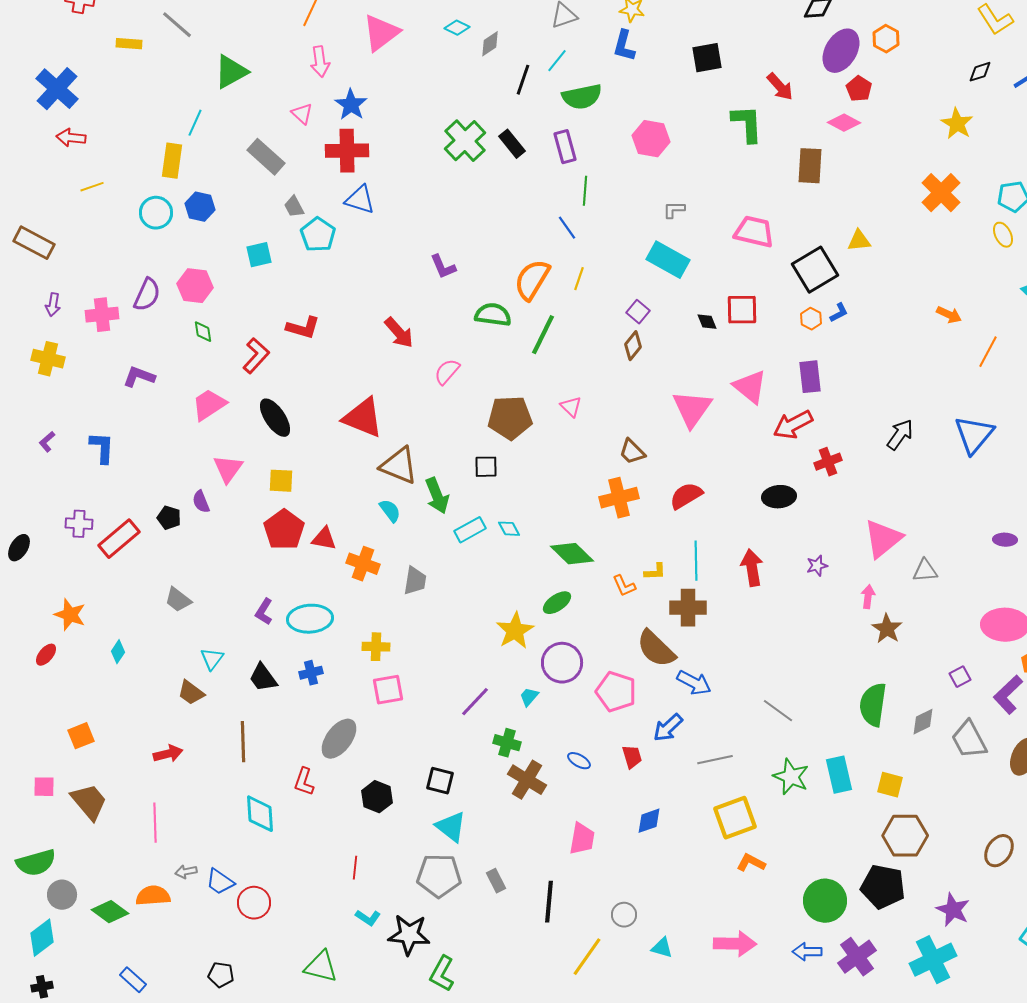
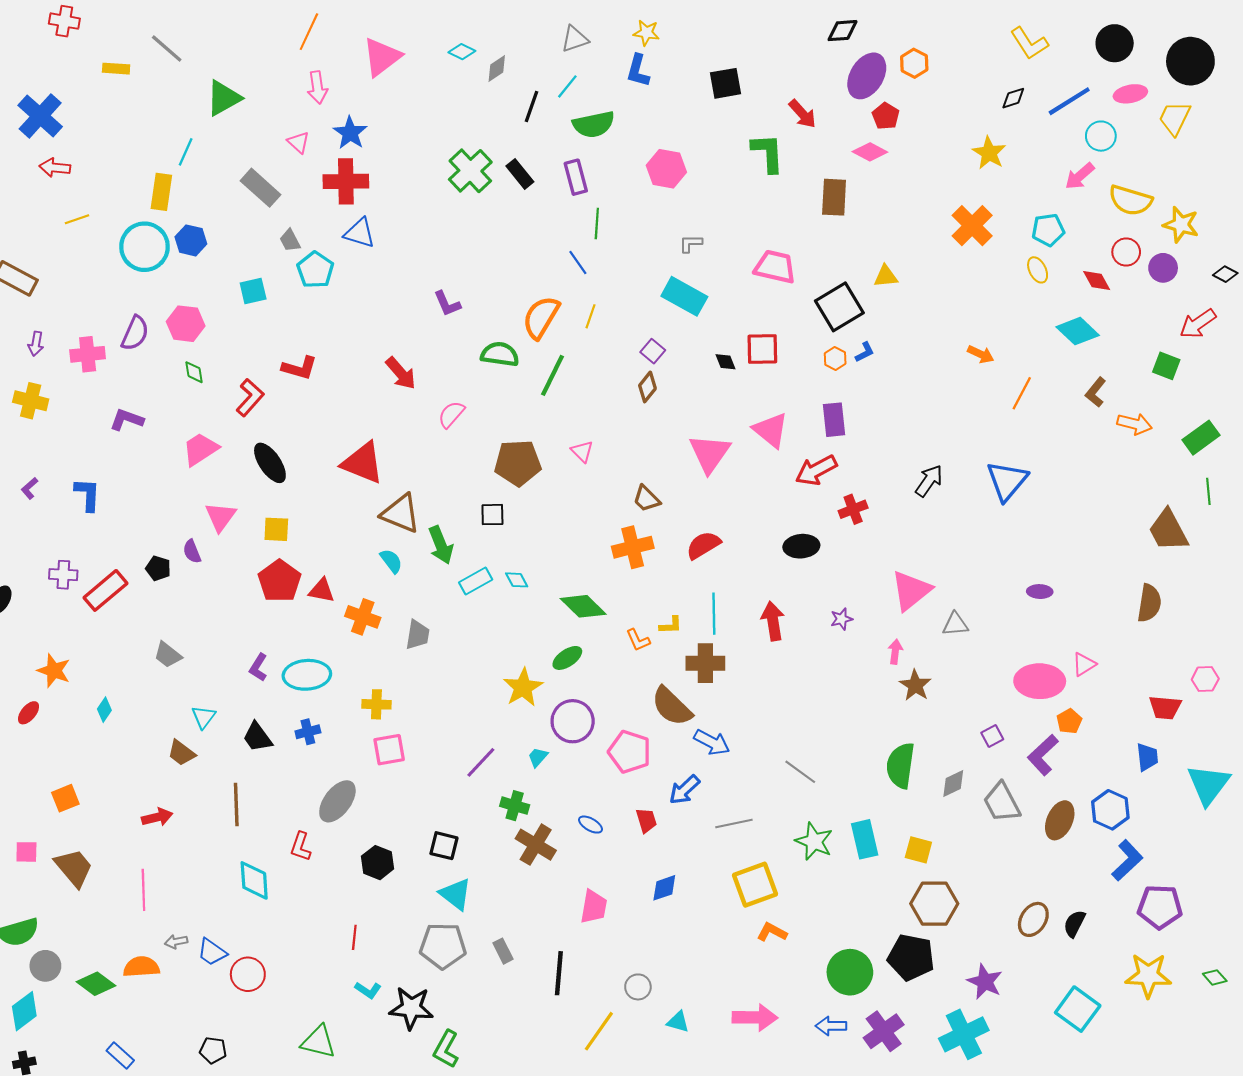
cyan circle: (156, 213) -> (144, 247), size x1.4

